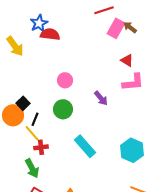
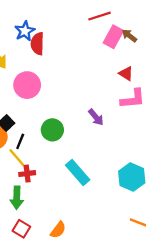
red semicircle: (50, 34) -> (37, 44), turned -96
pink circle: (65, 80) -> (27, 85), moved, size x1.5
green arrow: (32, 168) -> (17, 198), turned 30

